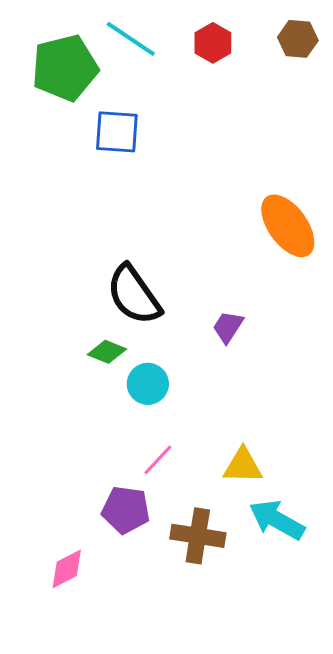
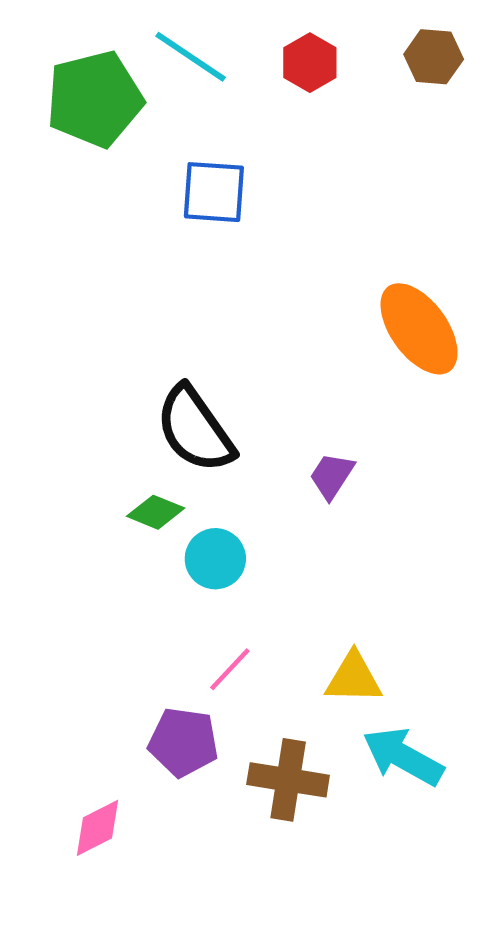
blue square: (117, 132) -> (214, 192), moved

